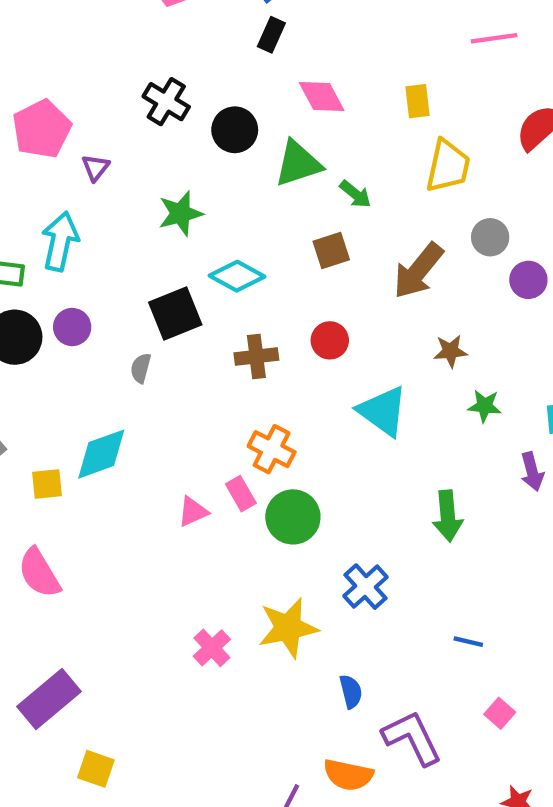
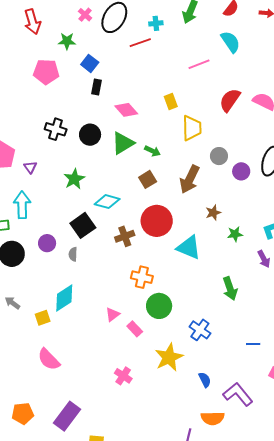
purple circle: (72, 327) -> (47, 243), moved
red circle: (330, 340) -> (157, 221), size x1.8
pink rectangle: (241, 494) -> (135, 329), moved
pink cross: (212, 648) -> (123, 376), moved

